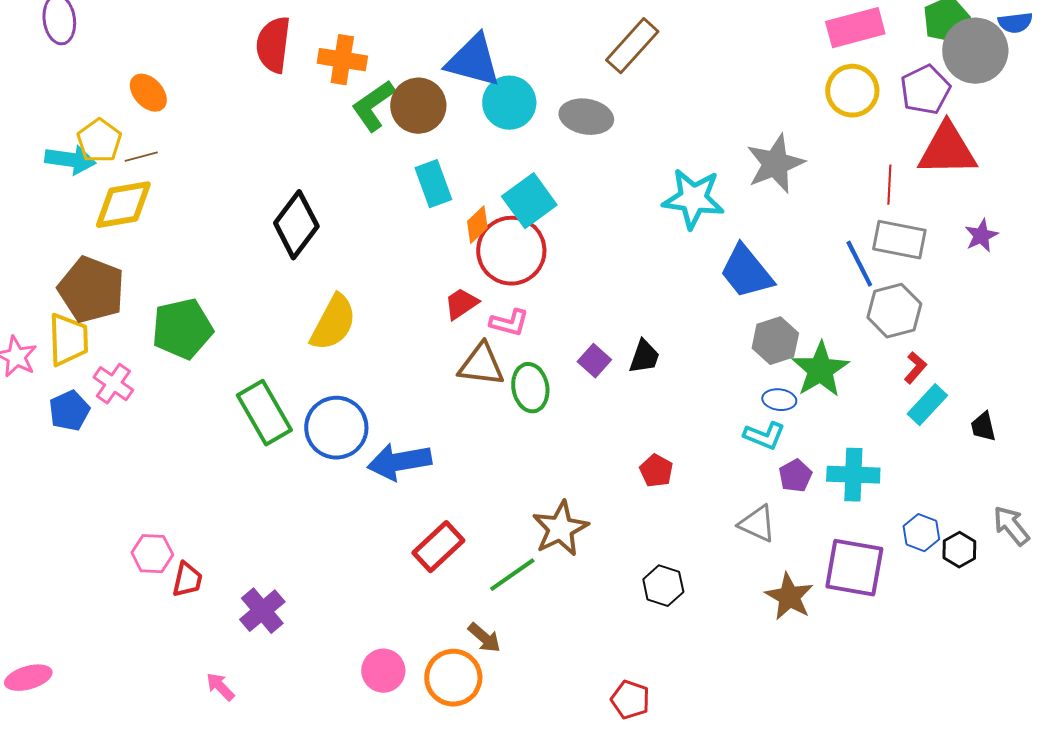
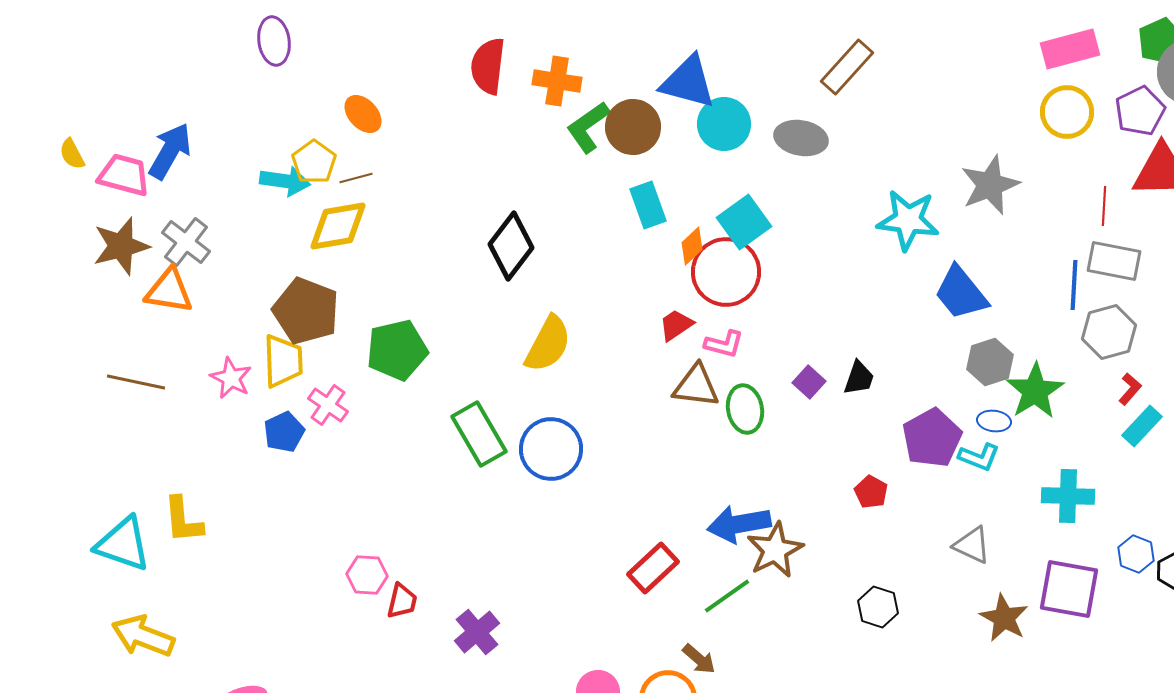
blue line: (859, 264) -> (1074, 285), turned 30
blue arrow: (399, 462) -> (739, 524), moved
purple pentagon: (795, 476) -> (932, 438), moved, size x1.8

